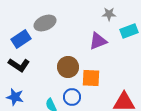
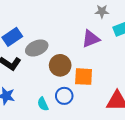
gray ellipse: (45, 23) -> (37, 48), moved

